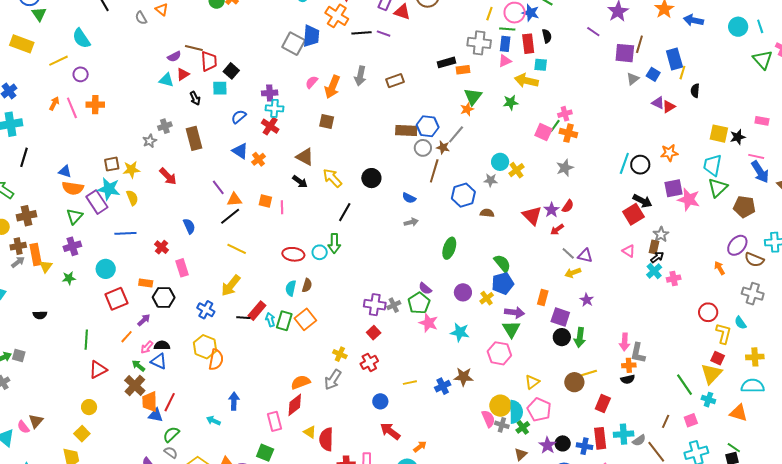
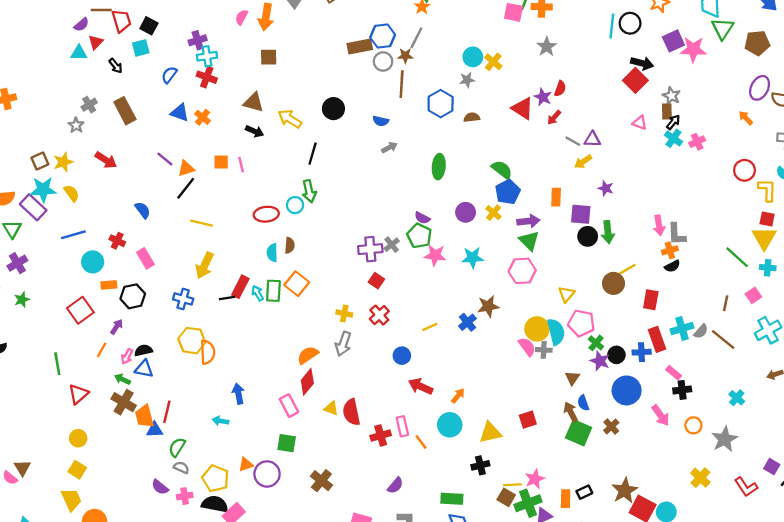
cyan circle: (106, 269) -> (93, 262), moved
green cross: (523, 427) -> (596, 343), moved

